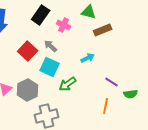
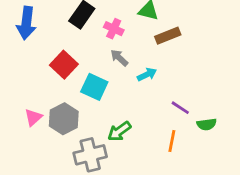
gray arrow: (51, 46) -> (119, 58), moved
green arrow: (68, 84) -> (119, 131), moved

